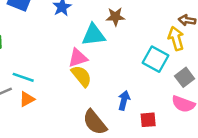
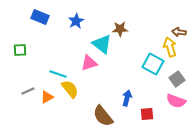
cyan triangle: (94, 35) -> (102, 44), turned 45
yellow semicircle: (81, 76) -> (70, 89), moved
cyan line: (23, 77) -> (58, 74), moved

